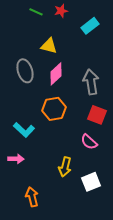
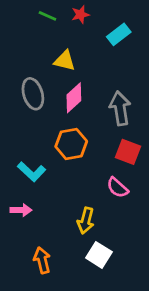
white square: (91, 182) -> (99, 255), moved, turned -36

